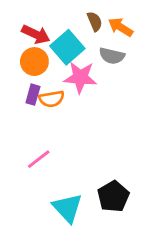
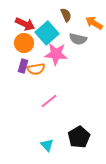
orange arrow: (120, 27) -> (94, 23), moved
pink line: (39, 159) -> (49, 101), moved
cyan triangle: (67, 208) -> (47, 145), size x0.6

